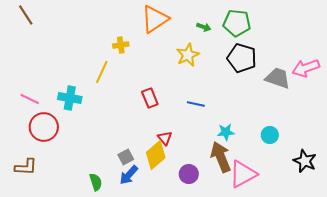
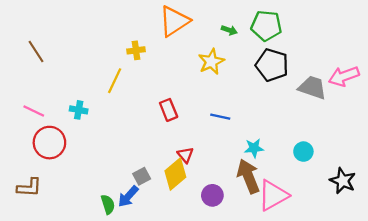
brown line: (26, 15) -> (36, 52), moved
cyan cross: (70, 98) -> (79, 110), size x0.7
blue arrow: (129, 175) -> (128, 196), moved

